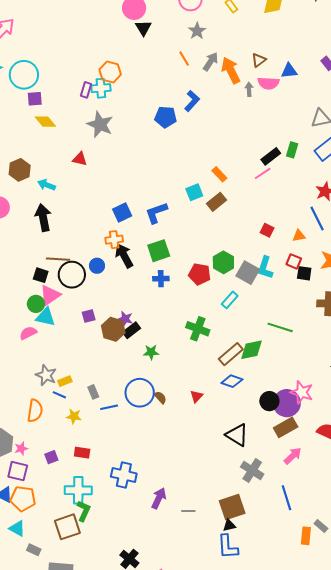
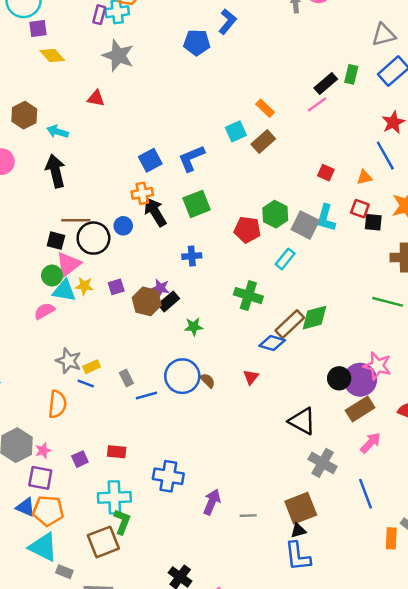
blue cross: (161, 279) -> (192, 256), moved
green line: (280, 327) -> (388, 302), moved
blue diamond: (232, 381) -> (272, 343), moved
yellow star: (74, 416) -> (84, 286), moved
cyan triangle: (17, 528) -> (43, 547), size x1.5

